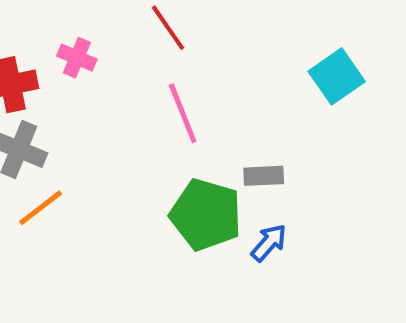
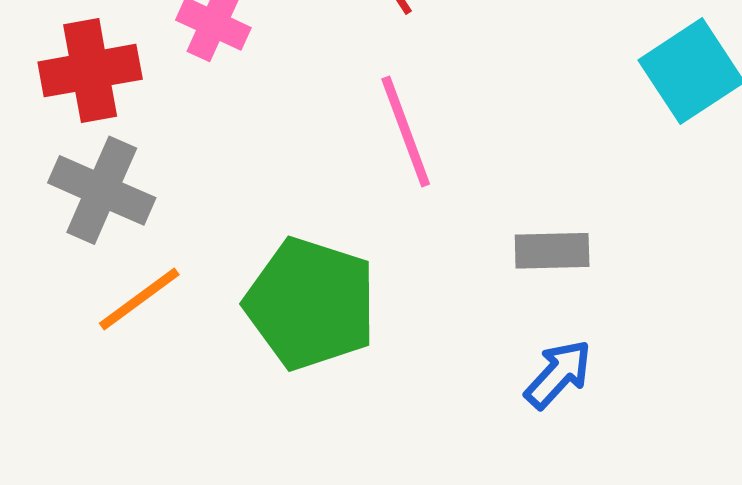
green pentagon: (206, 215) -> (311, 304), moved

